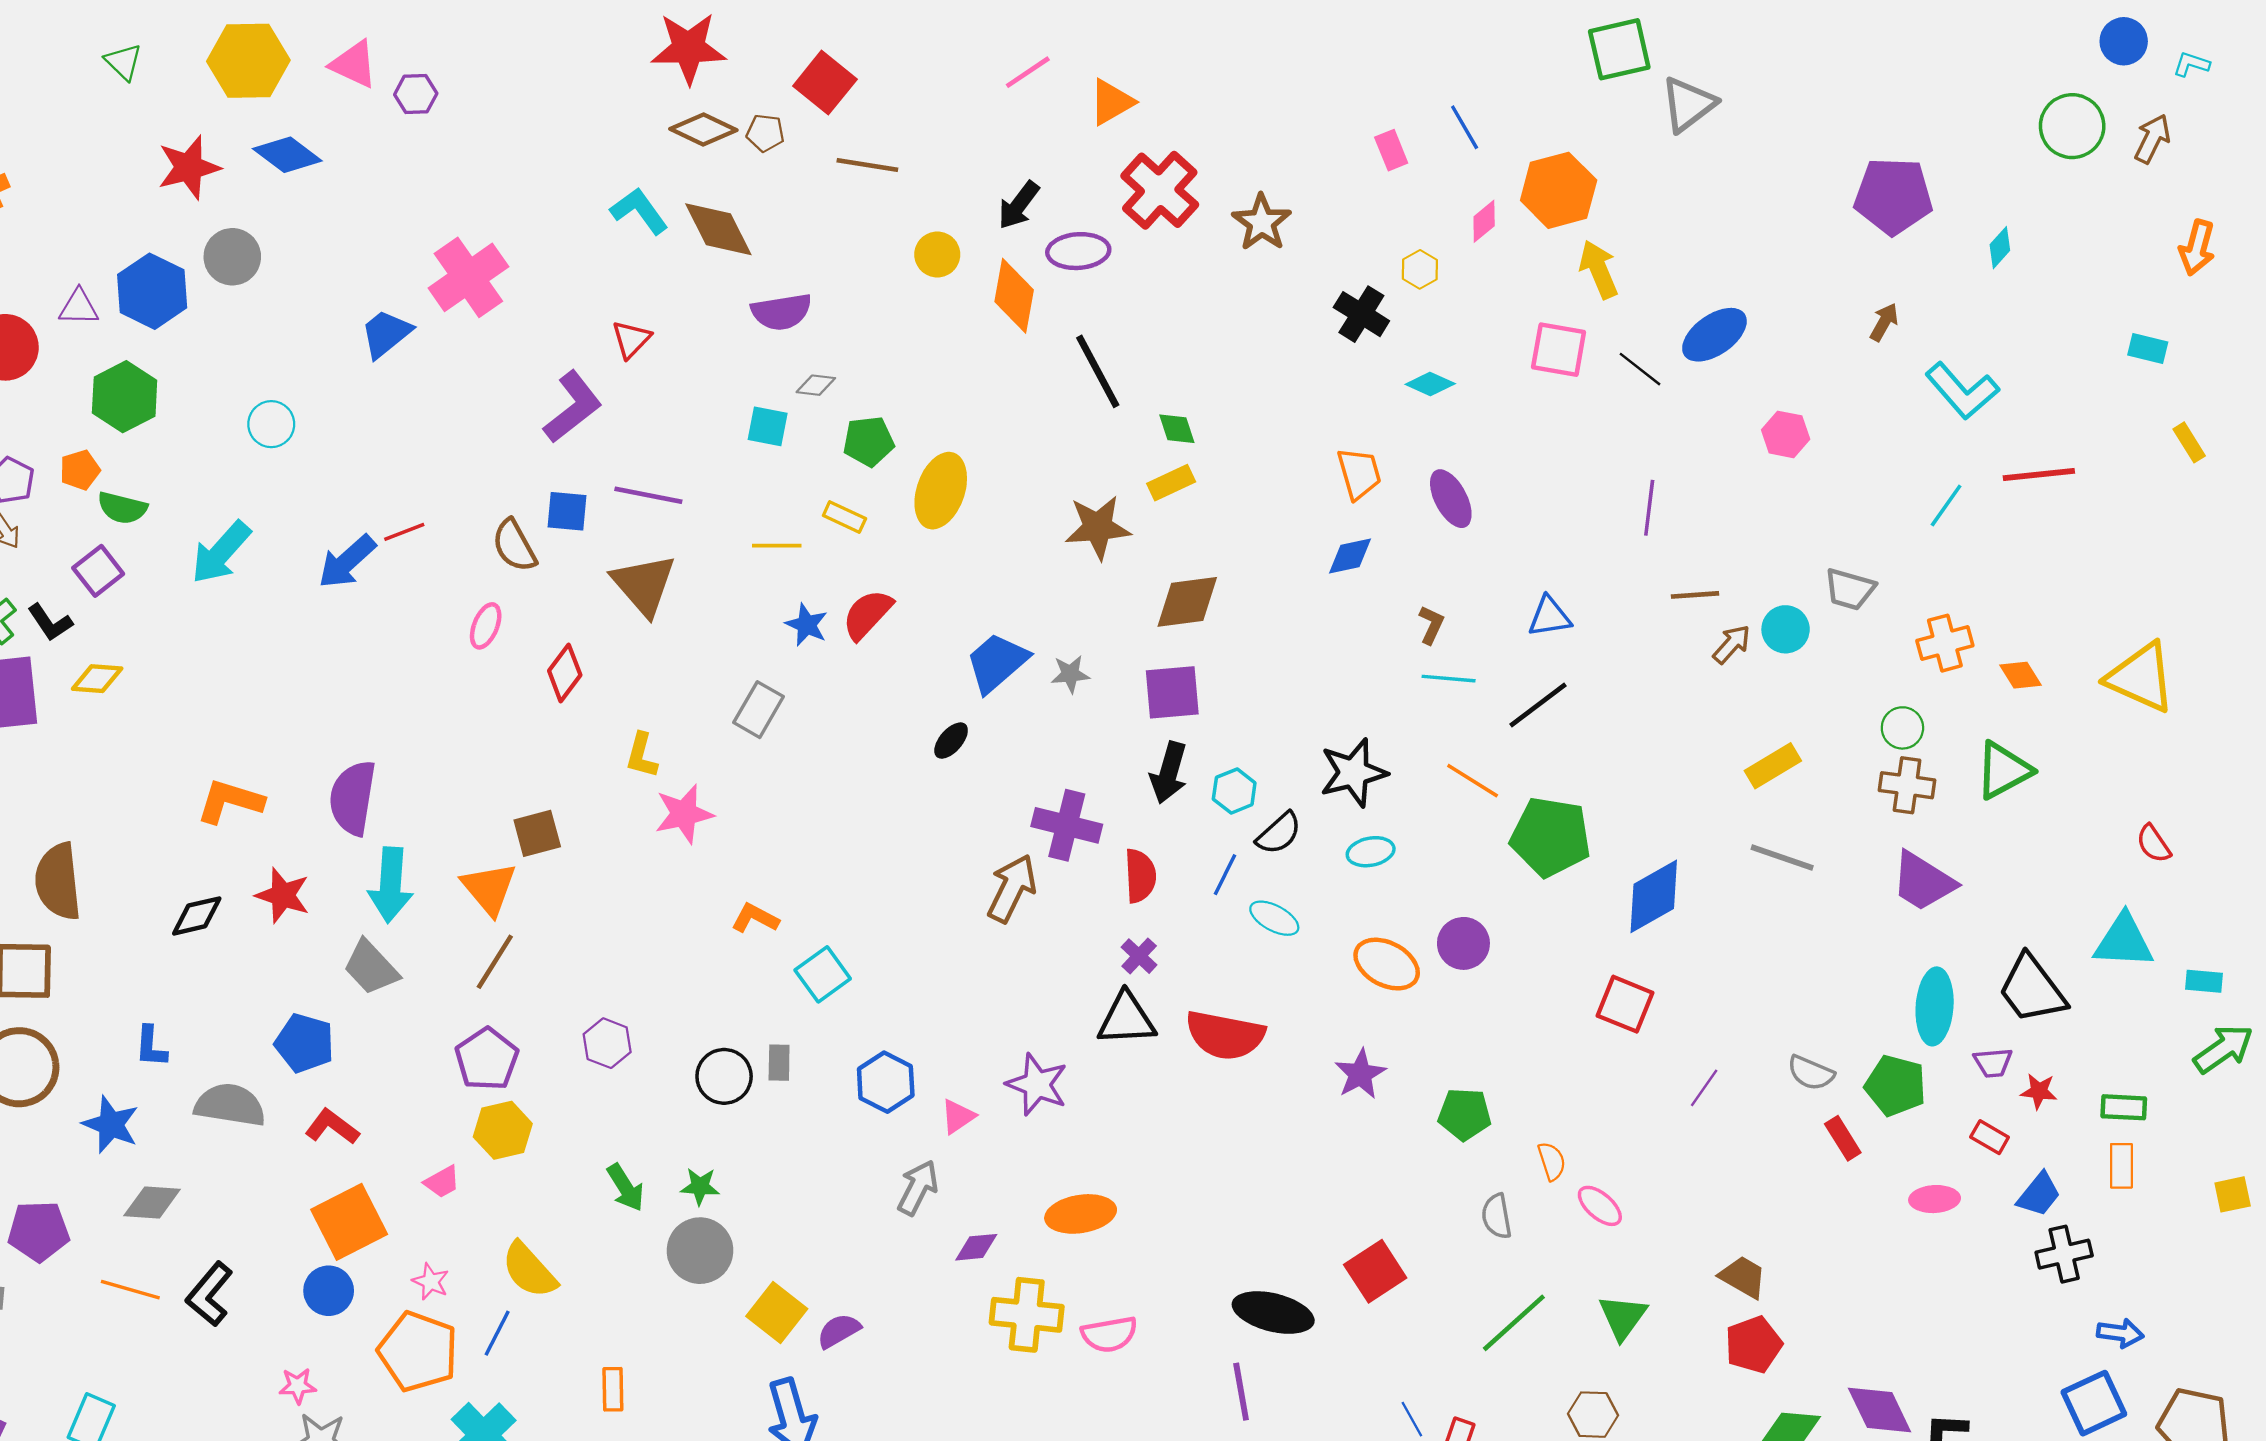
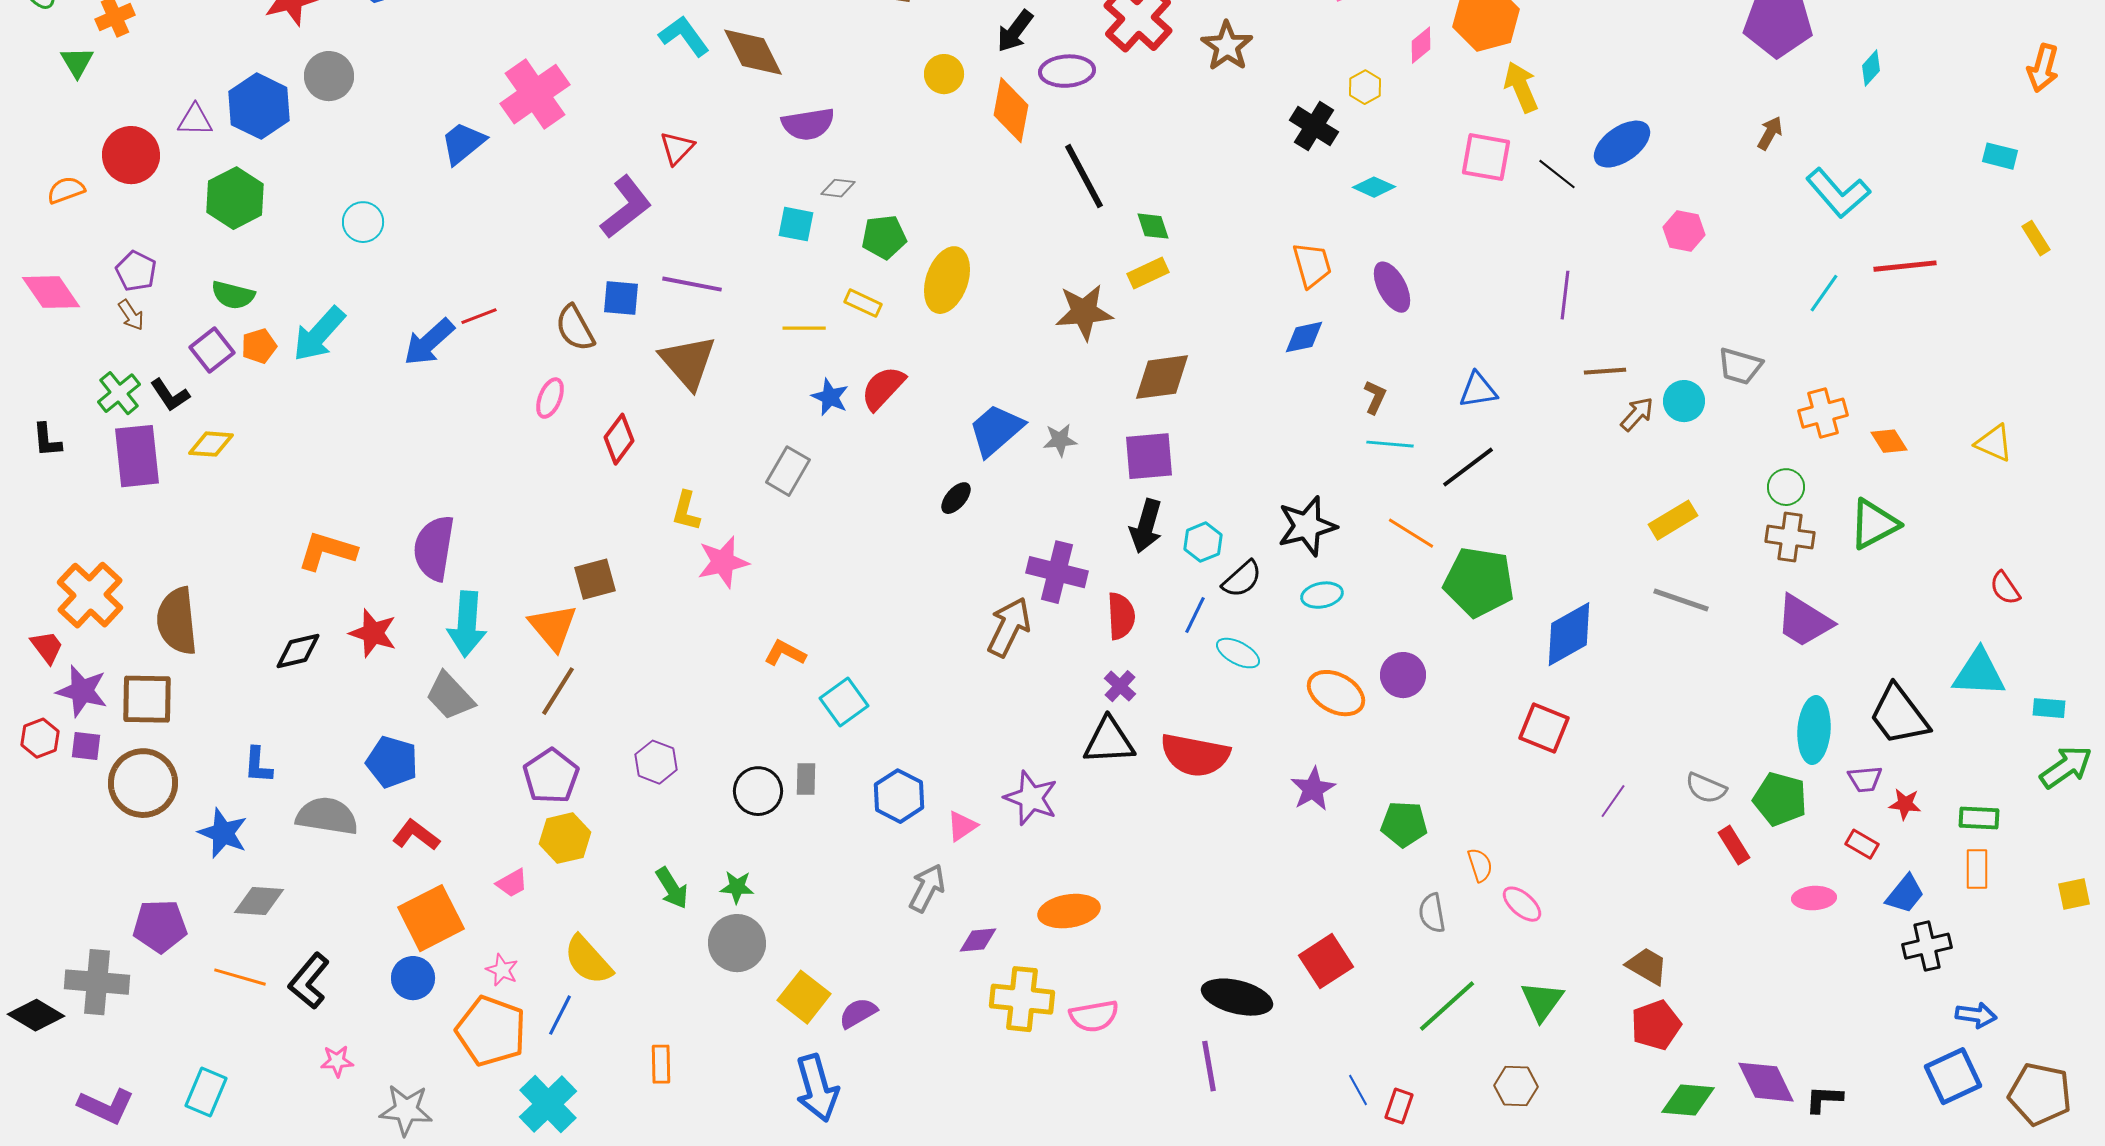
orange pentagon: (80, 470) -> (259, 346), moved
yellow triangle: (2141, 677) -> (1994, 443), size x0.6
pink star: (298, 1386) -> (337, 1061), moved

